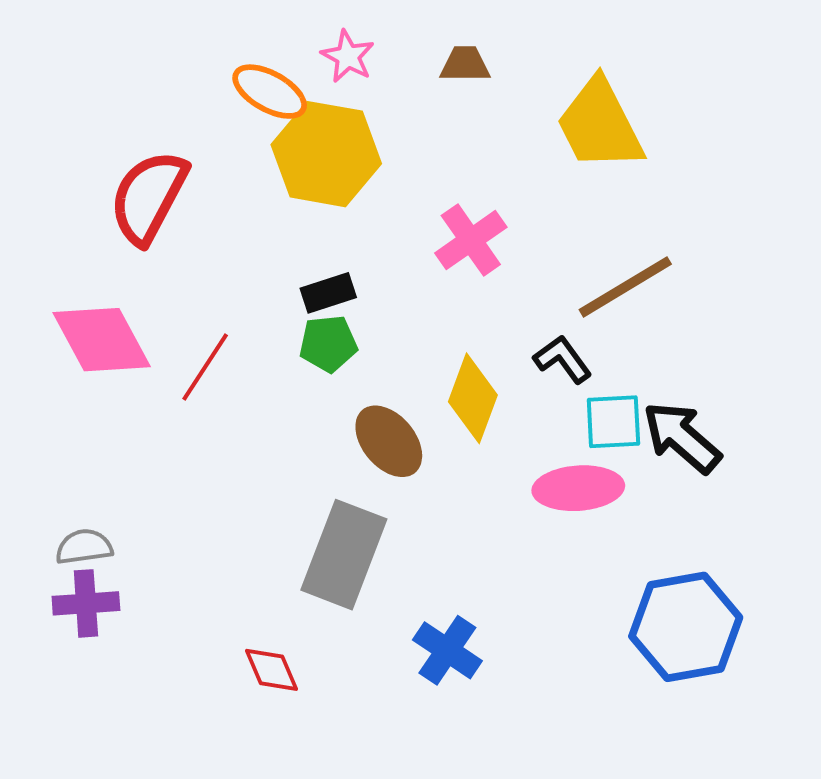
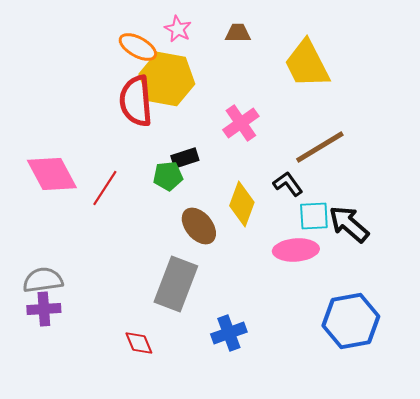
red semicircle: (148, 197) -> (136, 101), moved, turned -33
black rectangle: (328, 293) -> (185, 158), moved
gray semicircle: (84, 547) -> (43, 280), size x1.4
blue cross: (447, 650) -> (229, 333), turned 36

